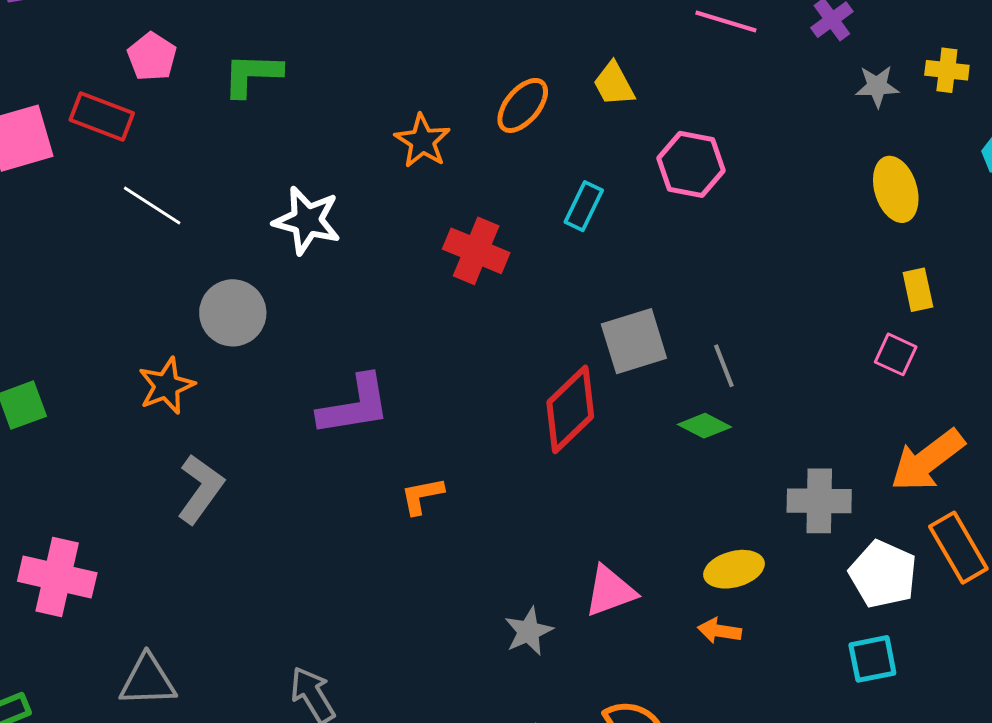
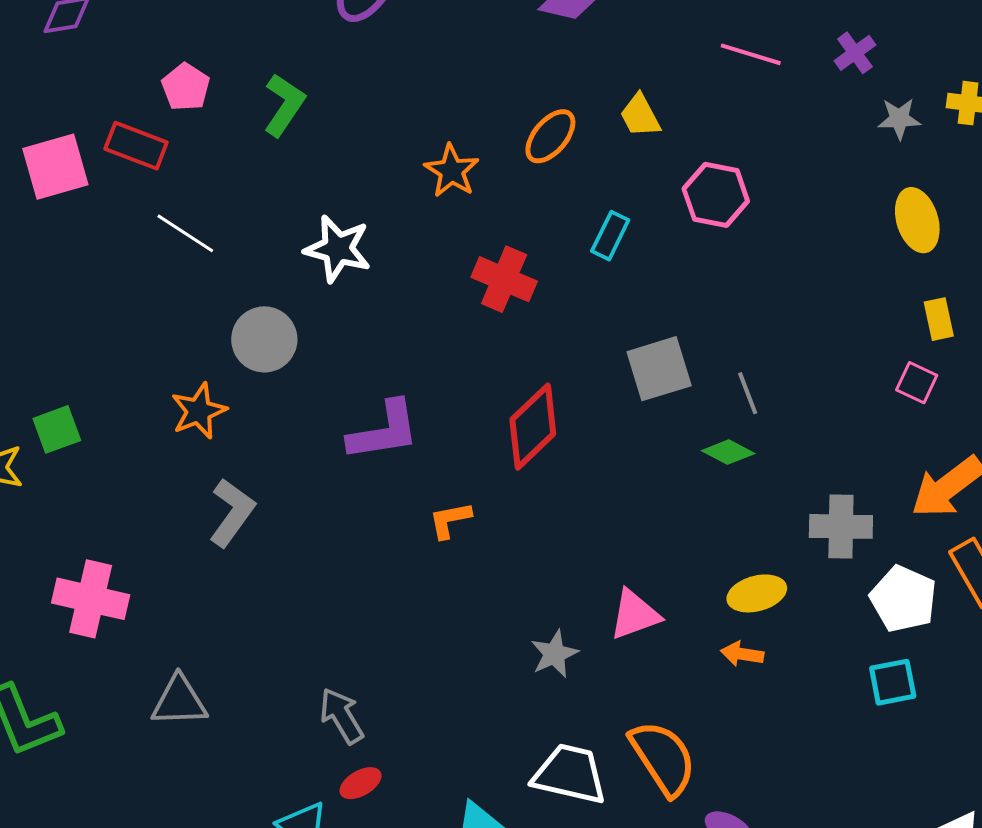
green L-shape: (252, 75) -> (284, 105), turned 122
red diamond: (570, 409) -> (533, 427), moved

